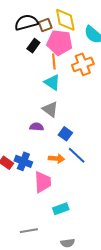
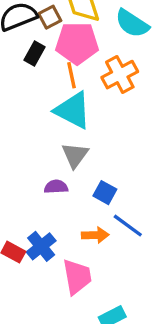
cyan triangle: (52, 82) -> (73, 110), size x1.4
gray triangle: (50, 109) -> (75, 155), turned 36
blue cross: (23, 161) -> (41, 246), turned 36

